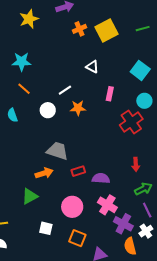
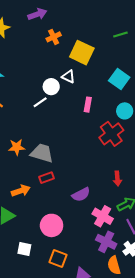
yellow square: (106, 30) -> (82, 53), moved, turned -35
orange star: (78, 108) -> (17, 147), moved
white circle: (48, 110) -> (51, 87), moved
gray trapezoid: (57, 151) -> (42, 153), moved
red rectangle: (78, 171) -> (47, 178), moved
purple semicircle: (101, 178) -> (81, 194), turned 150
pink cross: (107, 205) -> (103, 216), moved

